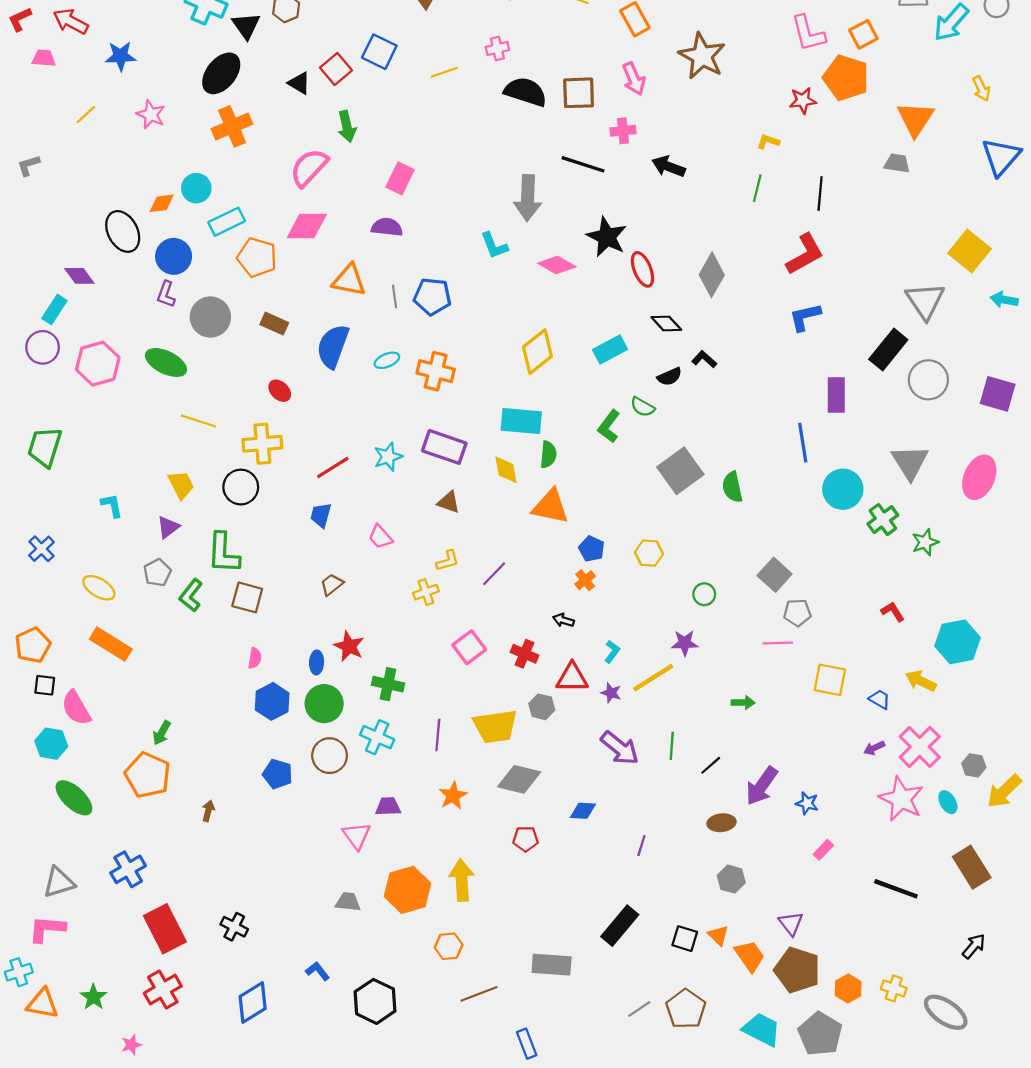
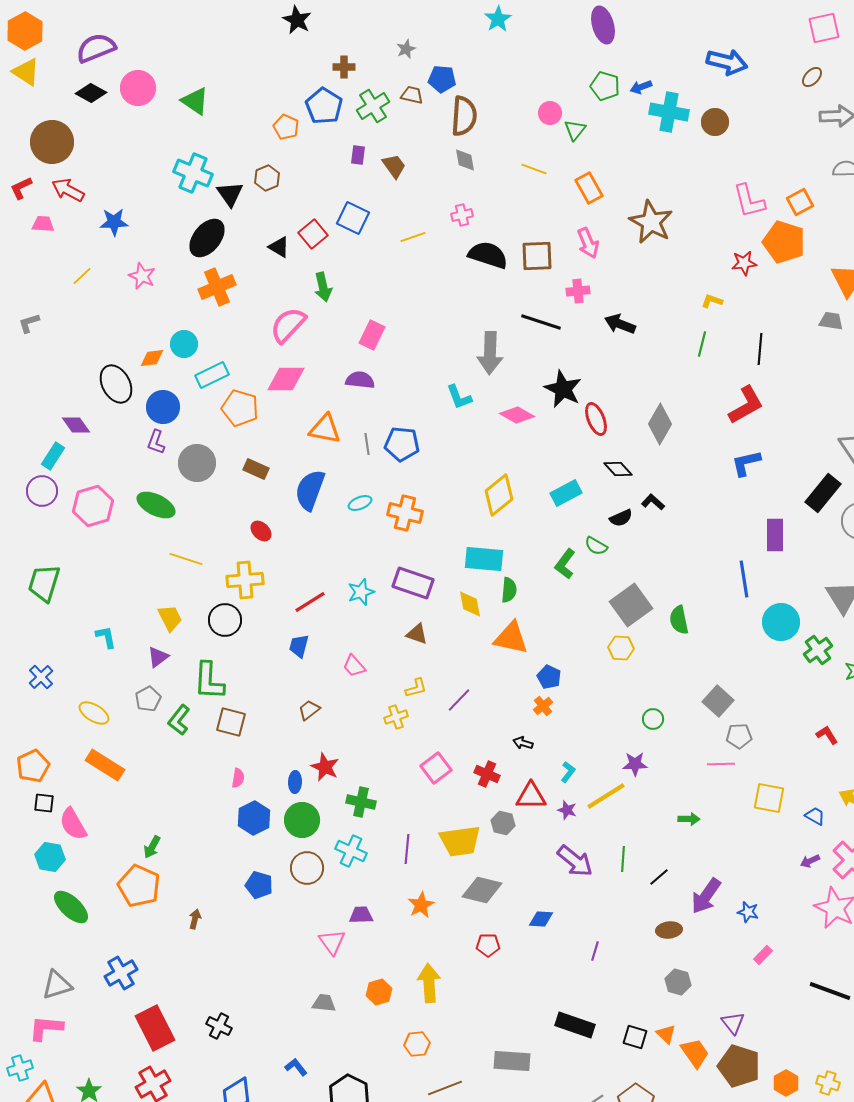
yellow hexagon: (649, 553) -> (621, 648), moved
orange hexagon: (407, 890) -> (379, 992), size x0.6
black rectangle: (620, 926) -> (575, 1025), turned 69

